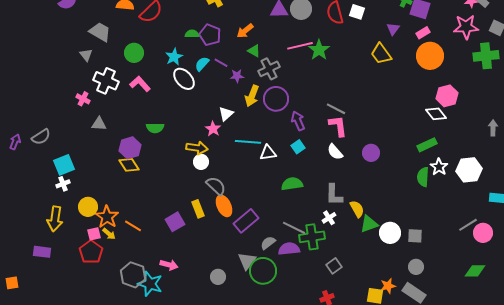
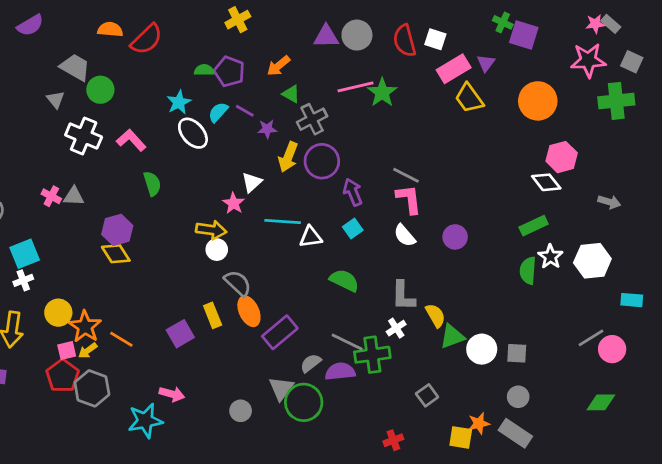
pink rectangle: (423, 33) -> (454, 69), moved, size x1.6
green circle: (134, 53) -> (100, 90), moved
pink cross: (83, 99) -> (51, 196), moved
green semicircle: (155, 128) -> (152, 184), moved, turned -108
gray arrow: (493, 128) -> (609, 202), moved, turned 105
green semicircle: (292, 184) -> (344, 280), turned 35
yellow arrow: (109, 234) -> (88, 350), turned 104
gray square: (334, 266) -> (427, 395), moved
gray hexagon: (133, 275) -> (92, 388), moved
cyan star: (150, 284) -> (145, 421), turned -30

